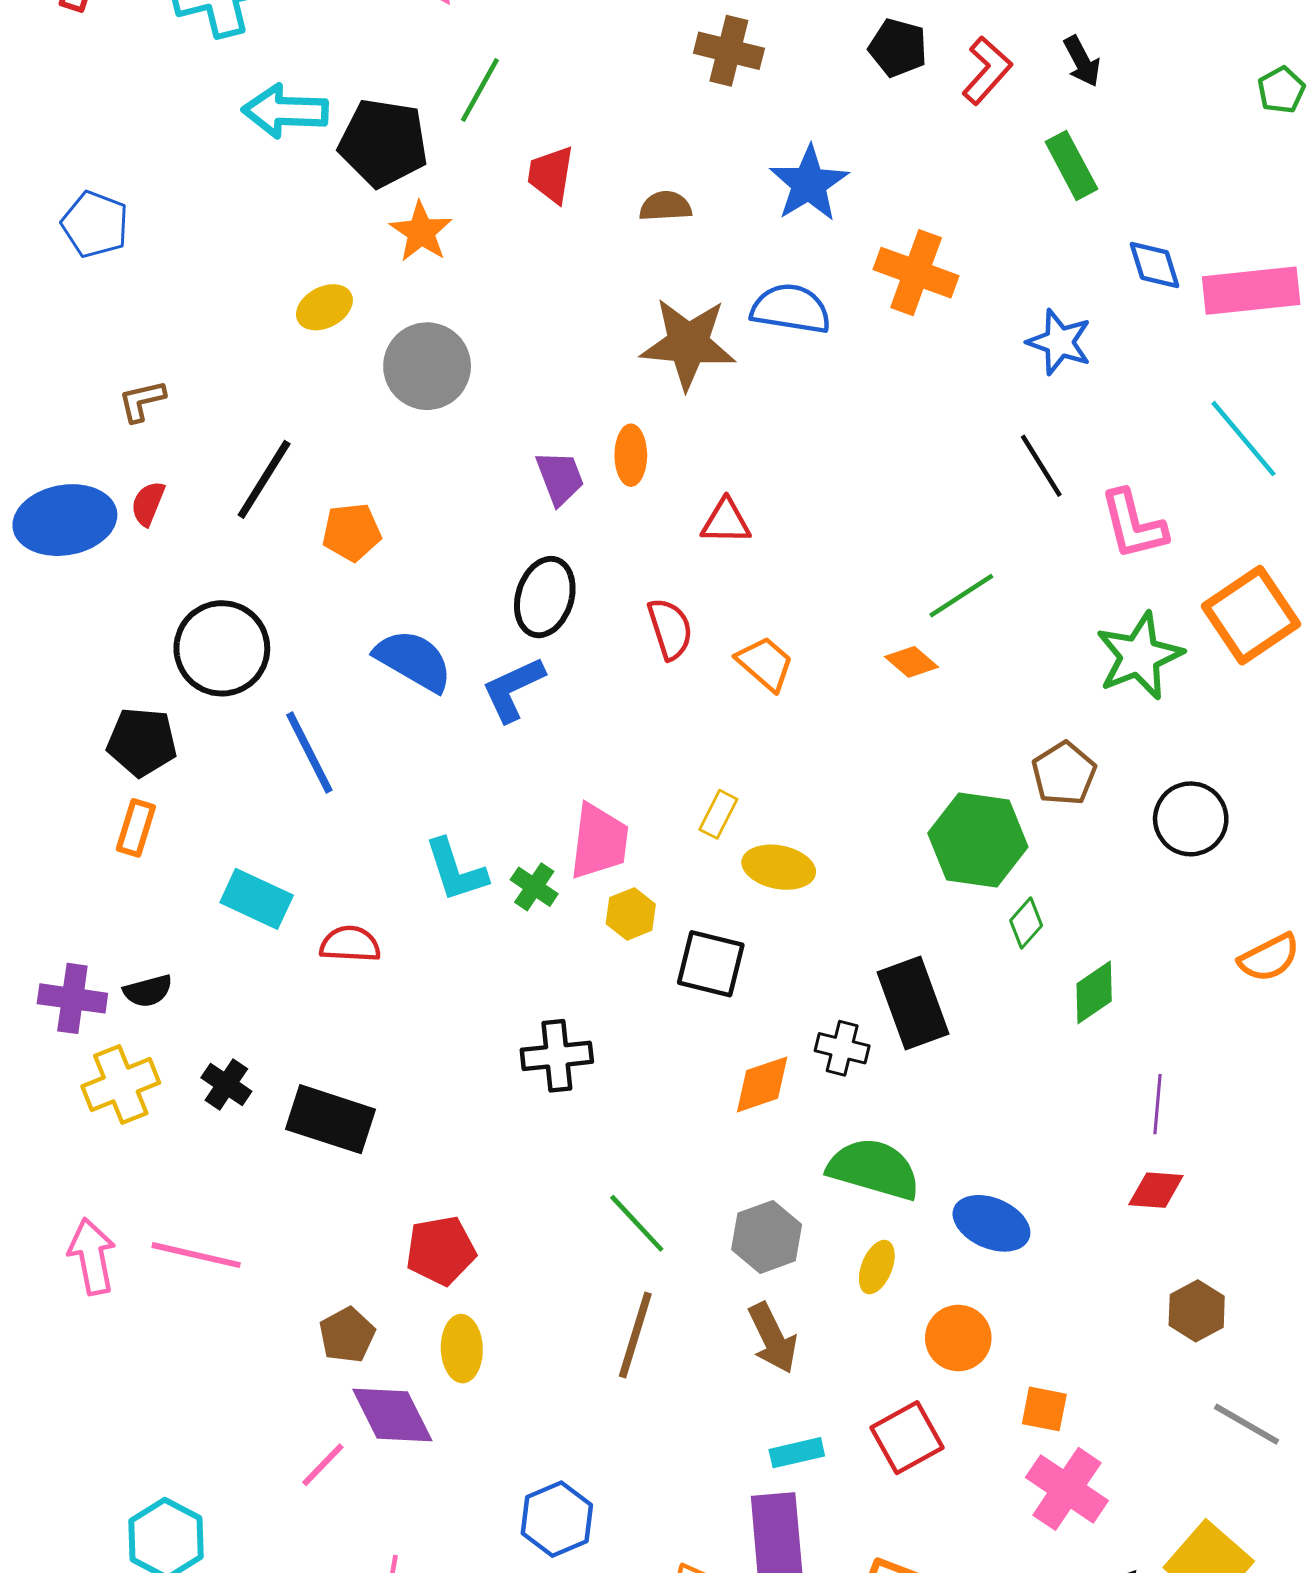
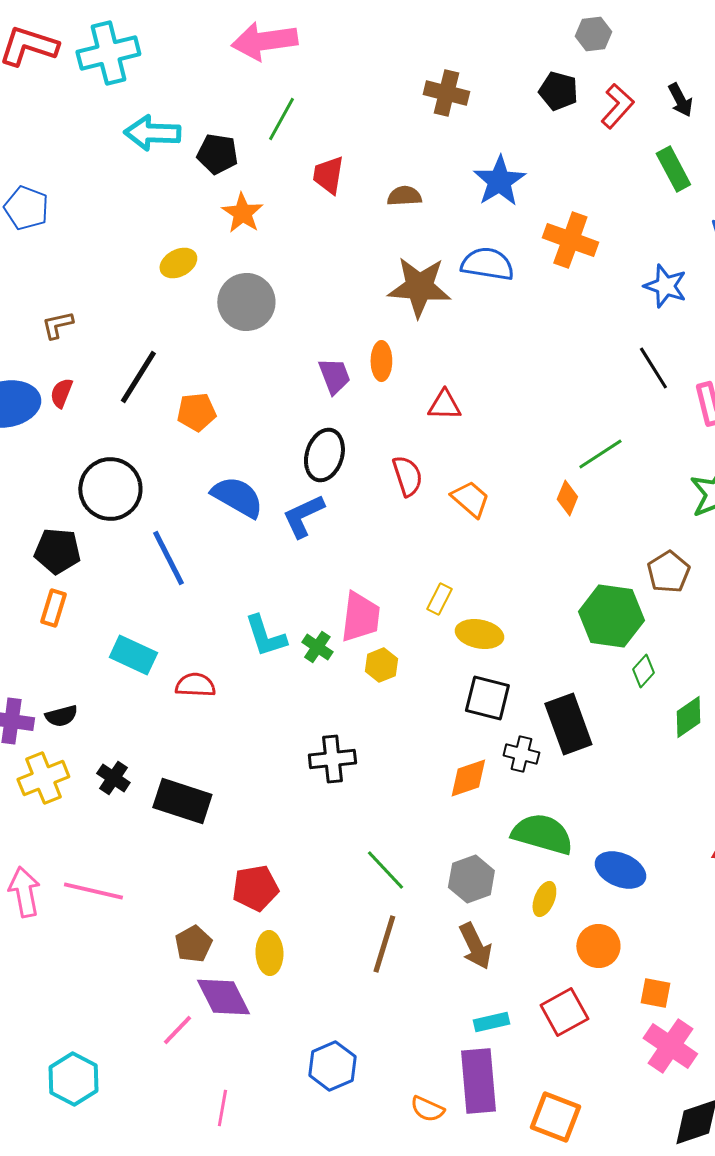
black pentagon: (383, 143) -> (217, 154), size x0.7
orange diamond: (911, 662) -> (567, 498), turned 72
black square: (711, 964) -> (487, 698), moved

